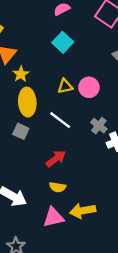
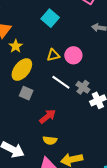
yellow ellipse: (27, 102) -> (22, 70), turned 45
white line: (60, 120) -> (61, 82), moved
gray square: (21, 131) -> (26, 93), moved

